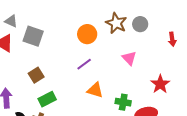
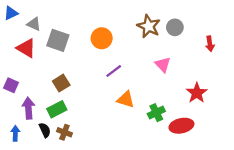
orange circle: (87, 34) -> (102, 38), moved
green rectangle: (47, 99) -> (57, 109), moved
green cross: (123, 102) -> (156, 113), turned -35

